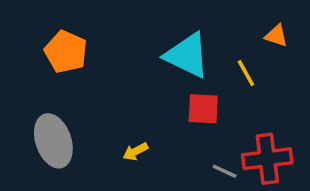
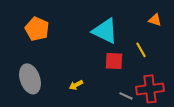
yellow line: (246, 73) -> (141, 50), moved

